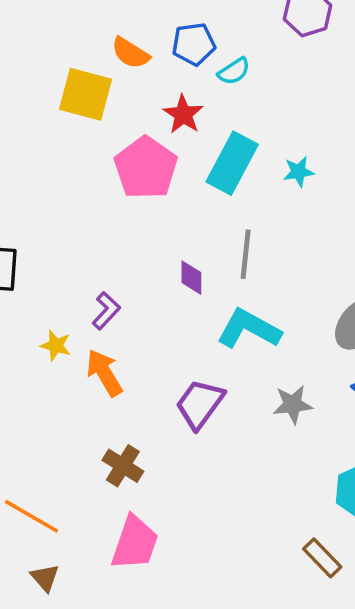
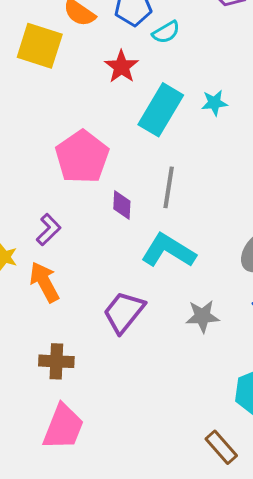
pink pentagon: (146, 168) -> (82, 157), moved
cyan star: (299, 172) -> (214, 103), moved
brown cross: (123, 466) -> (56, 361), turned -32

